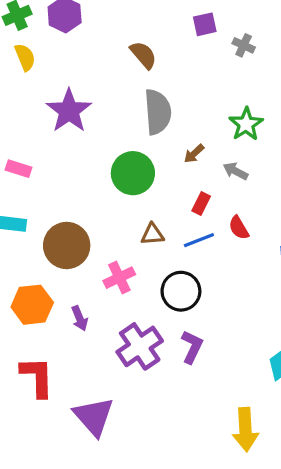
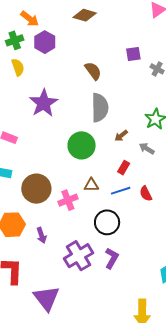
red semicircle: (239, 228) -> (146, 194), moved
pink cross: (119, 278) -> (68, 200), moved

